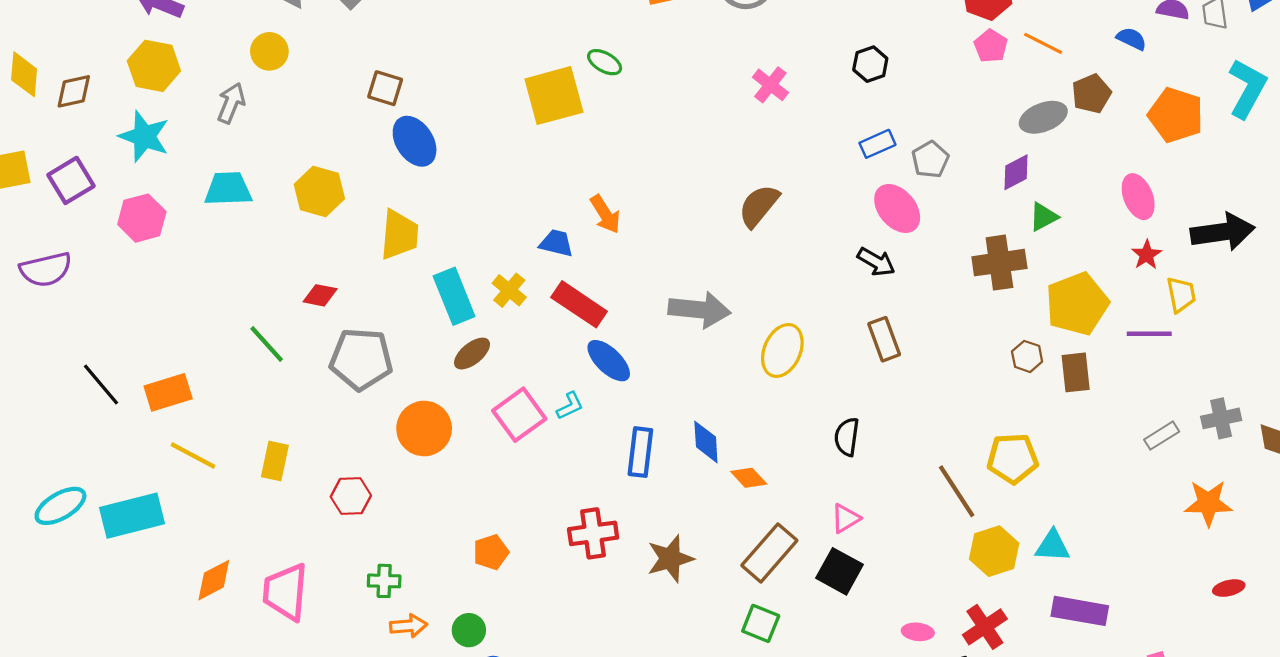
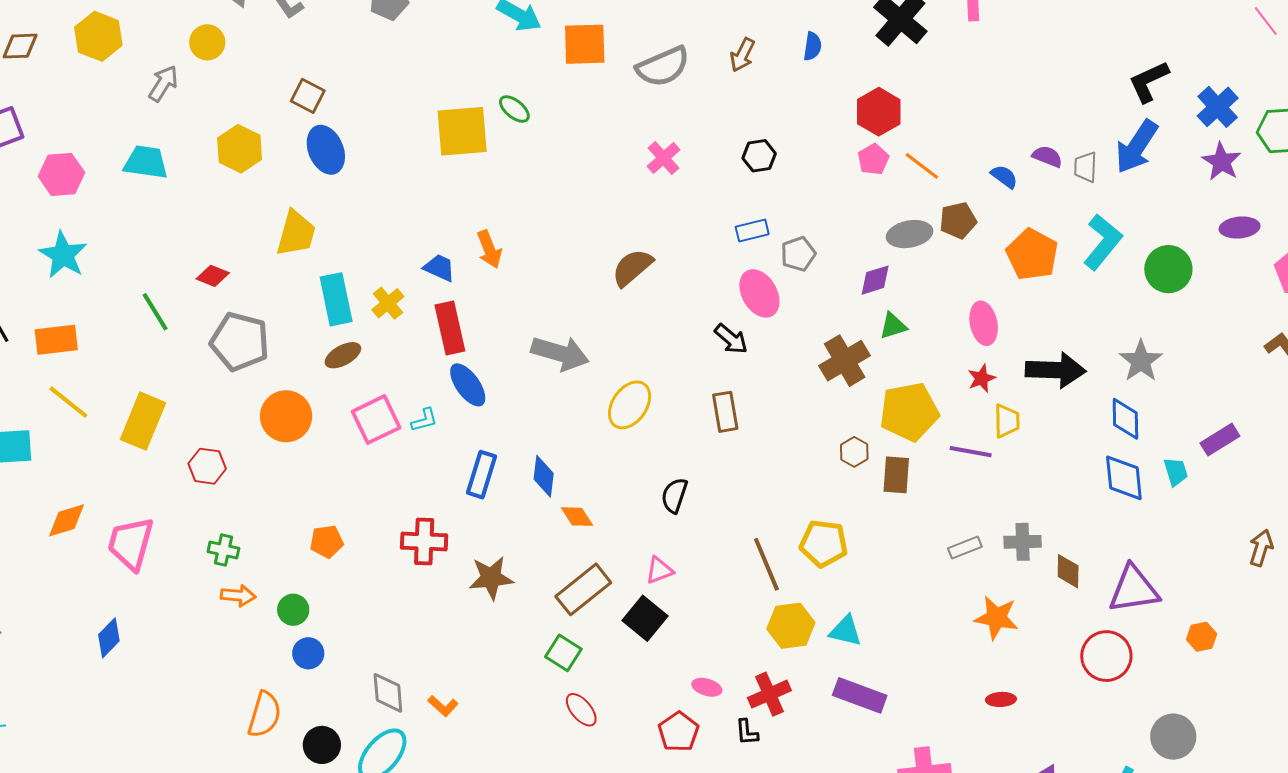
cyan star: (144, 136) -> (63, 255), moved
yellow hexagon: (319, 191) -> (240, 149), moved
brown cross: (999, 263) -> (845, 361), turned -33
red rectangle: (579, 304) -> (450, 328), turned 33
yellow rectangle: (275, 461) -> (143, 421), size x1.5

